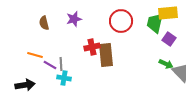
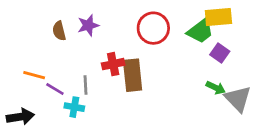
brown semicircle: (44, 23) -> (59, 31), moved
green trapezoid: (155, 23) -> (200, 31), turned -140
gray line: (61, 64) -> (85, 85), moved

